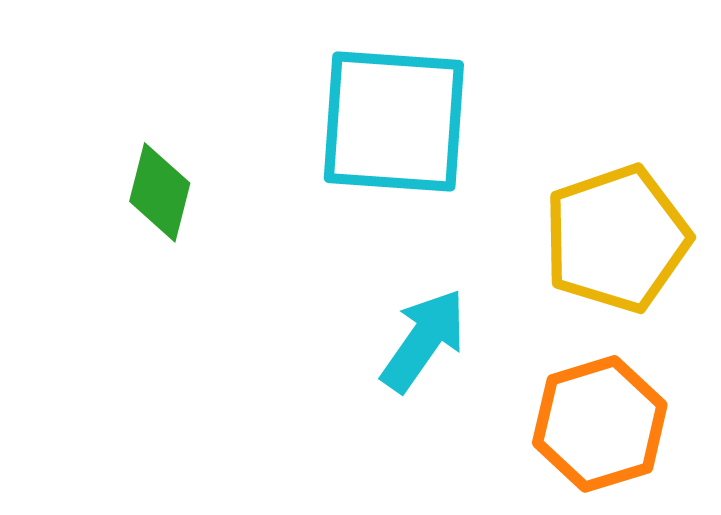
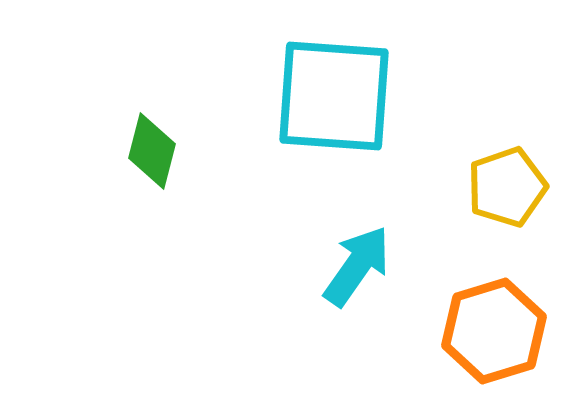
yellow pentagon: (617, 239) -> (507, 187), size x0.7

